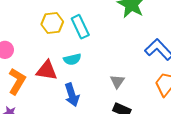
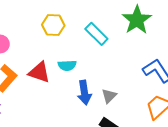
cyan rectangle: (80, 27) -> (96, 34), moved, turned -30
blue arrow: (72, 95) -> (84, 92), moved

